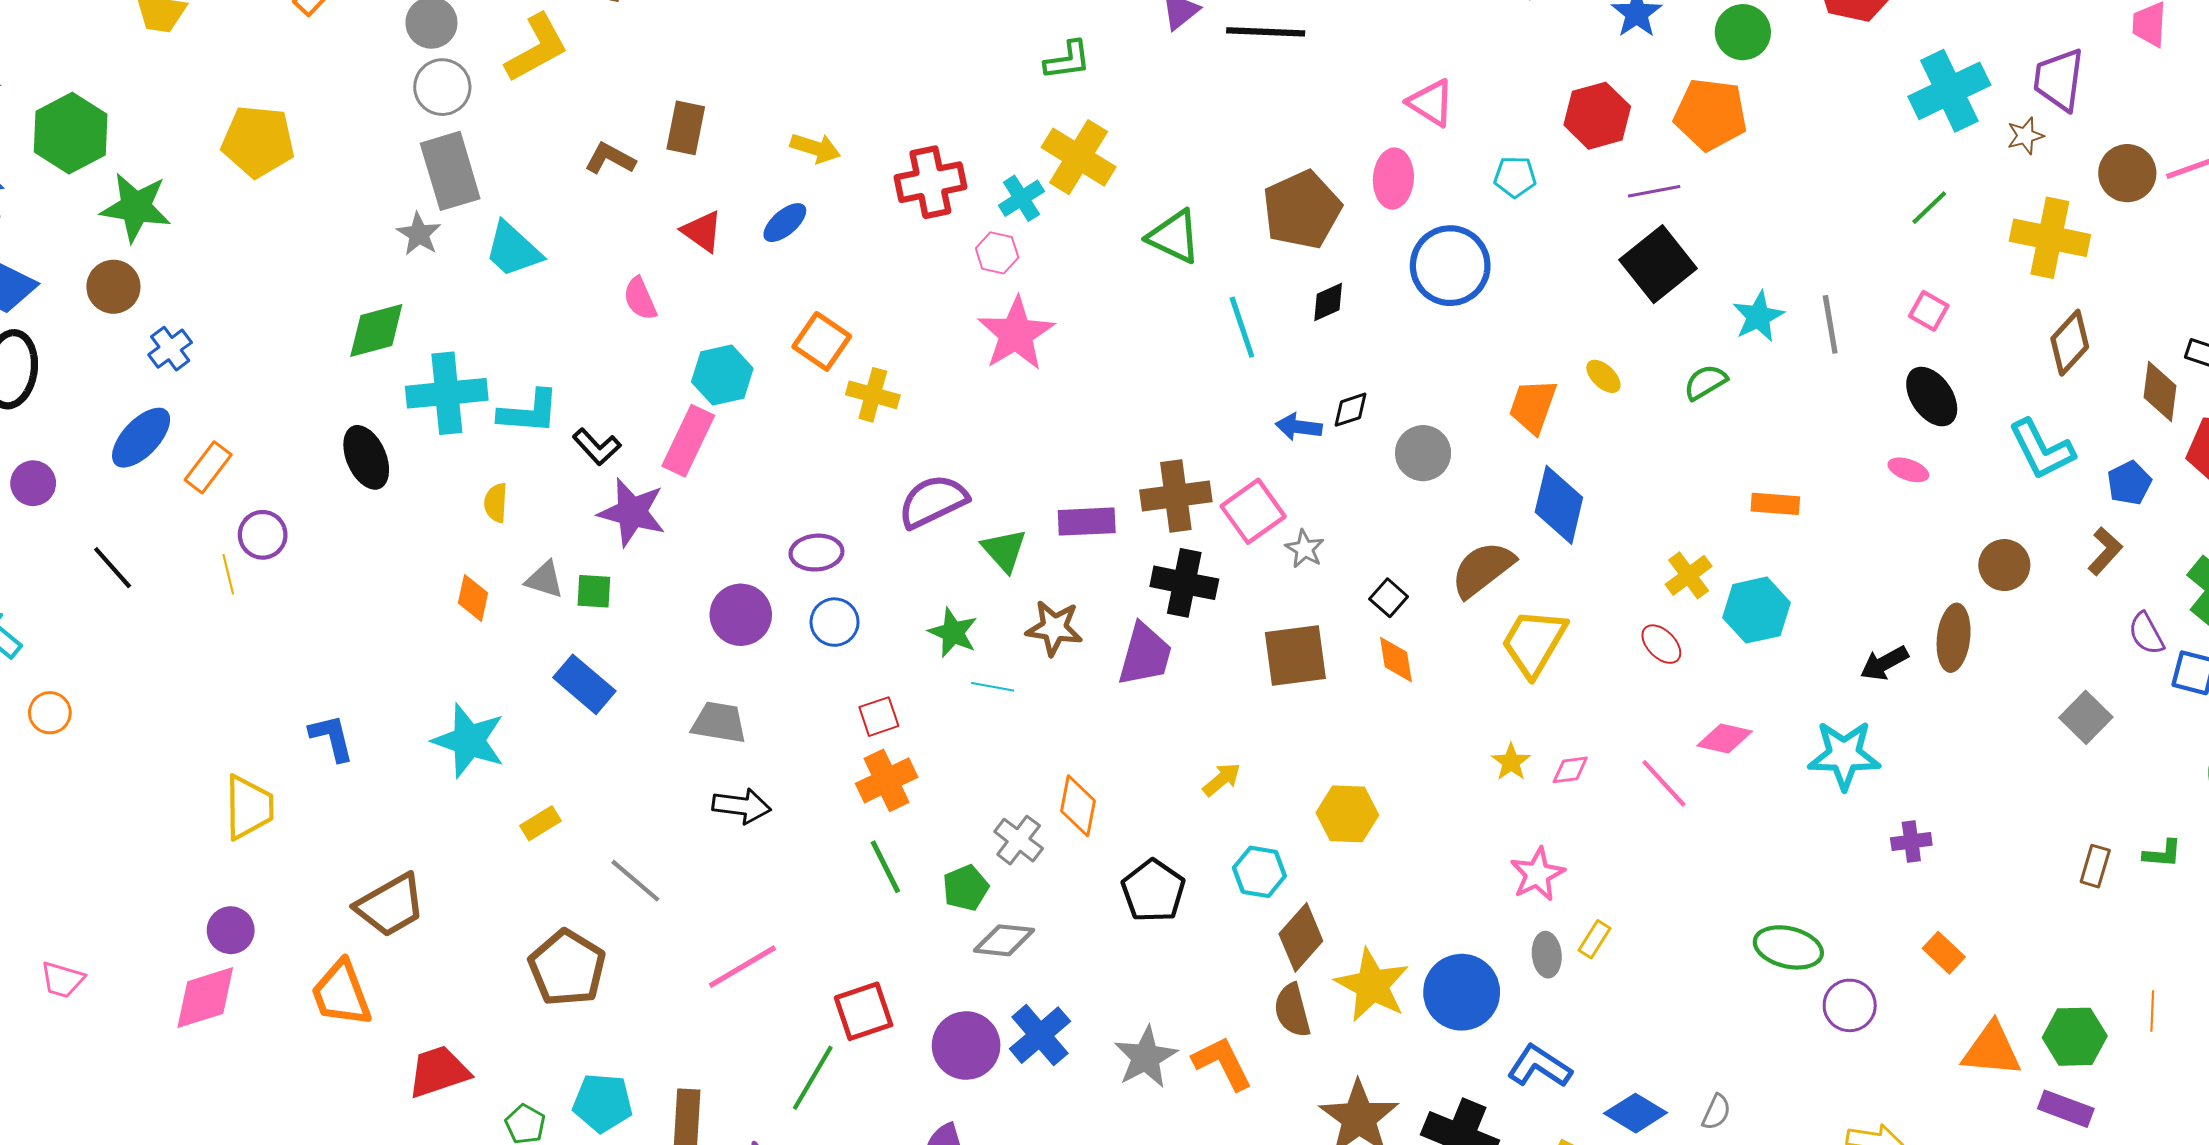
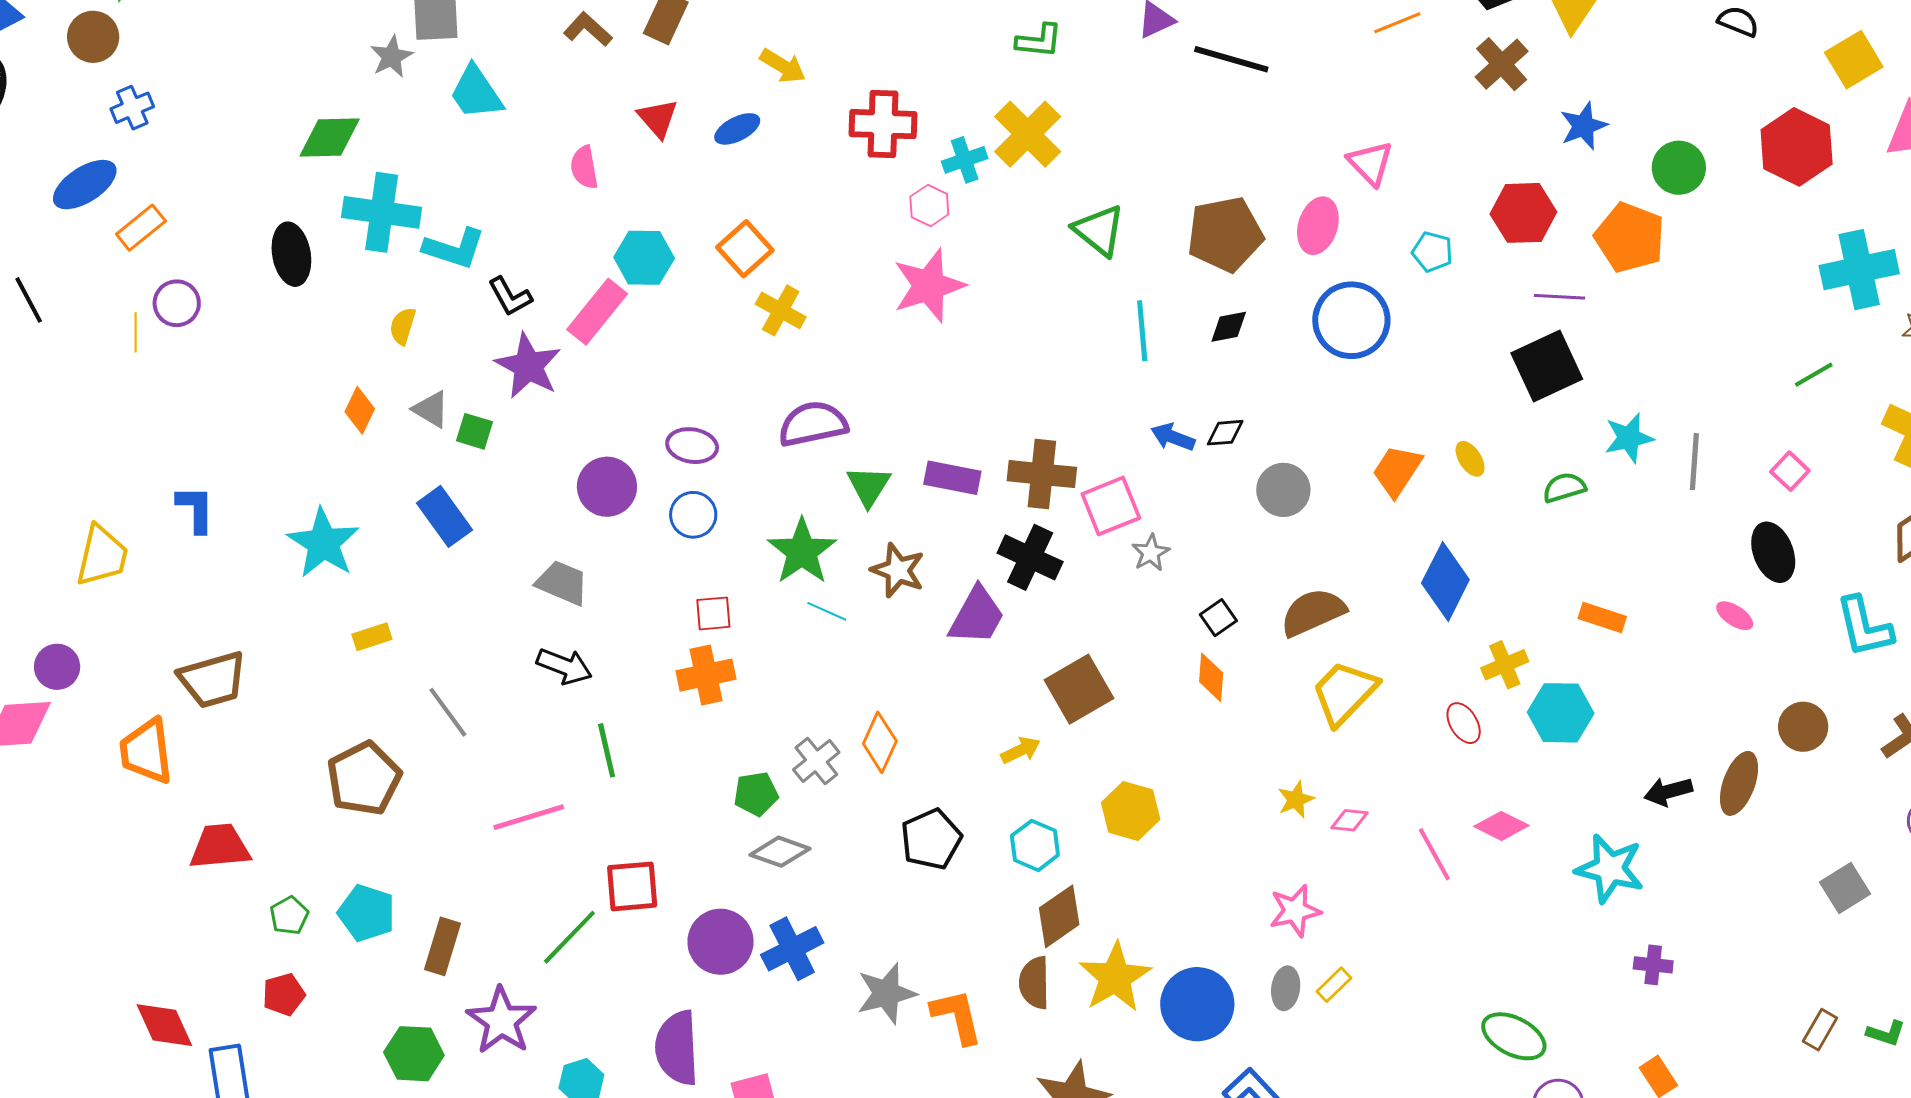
blue diamond: (1559, 505) -> (1445, 581), moved
green star: (953, 632) -> (802, 551), size x1.4
brown square: (1295, 656) -> (1079, 689), moved, turned -36
green line: (885, 867) -> (607, 750), moved

